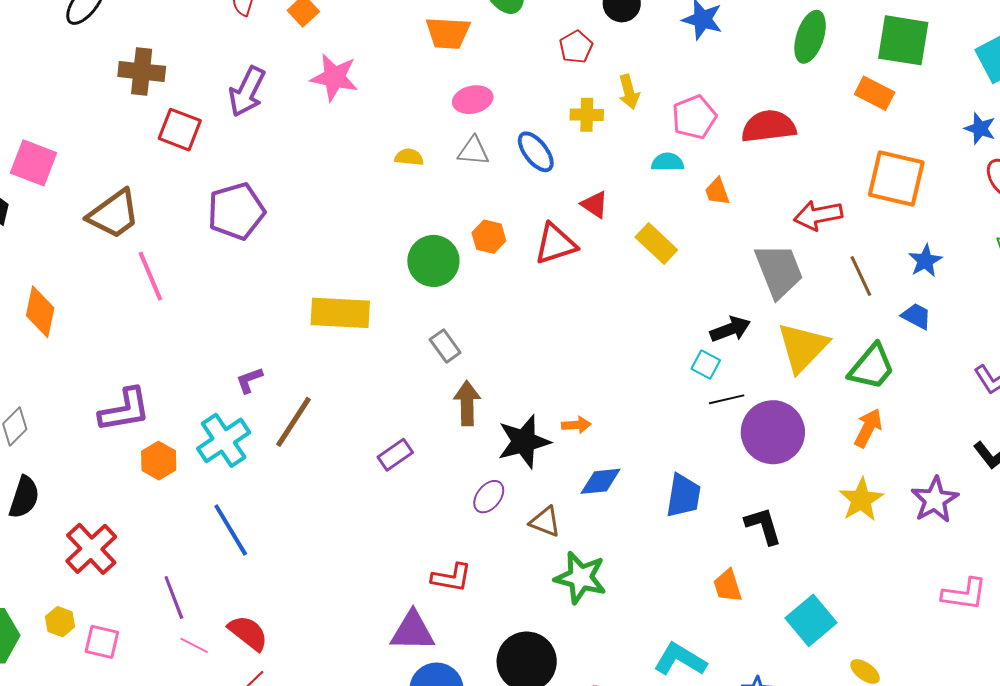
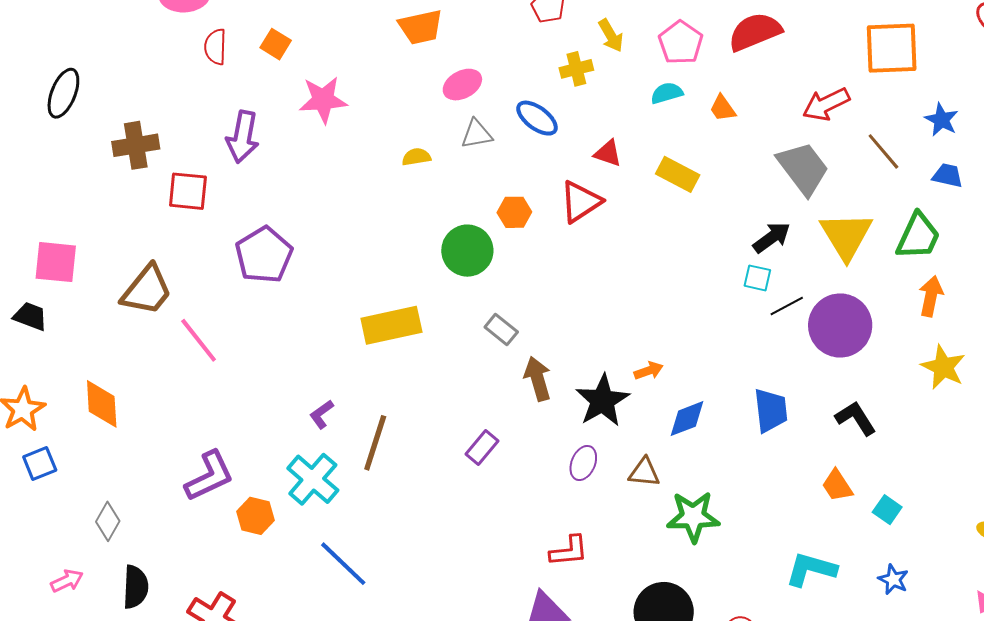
cyan square: (811, 620) -> (887, 510), moved, size x0.6

